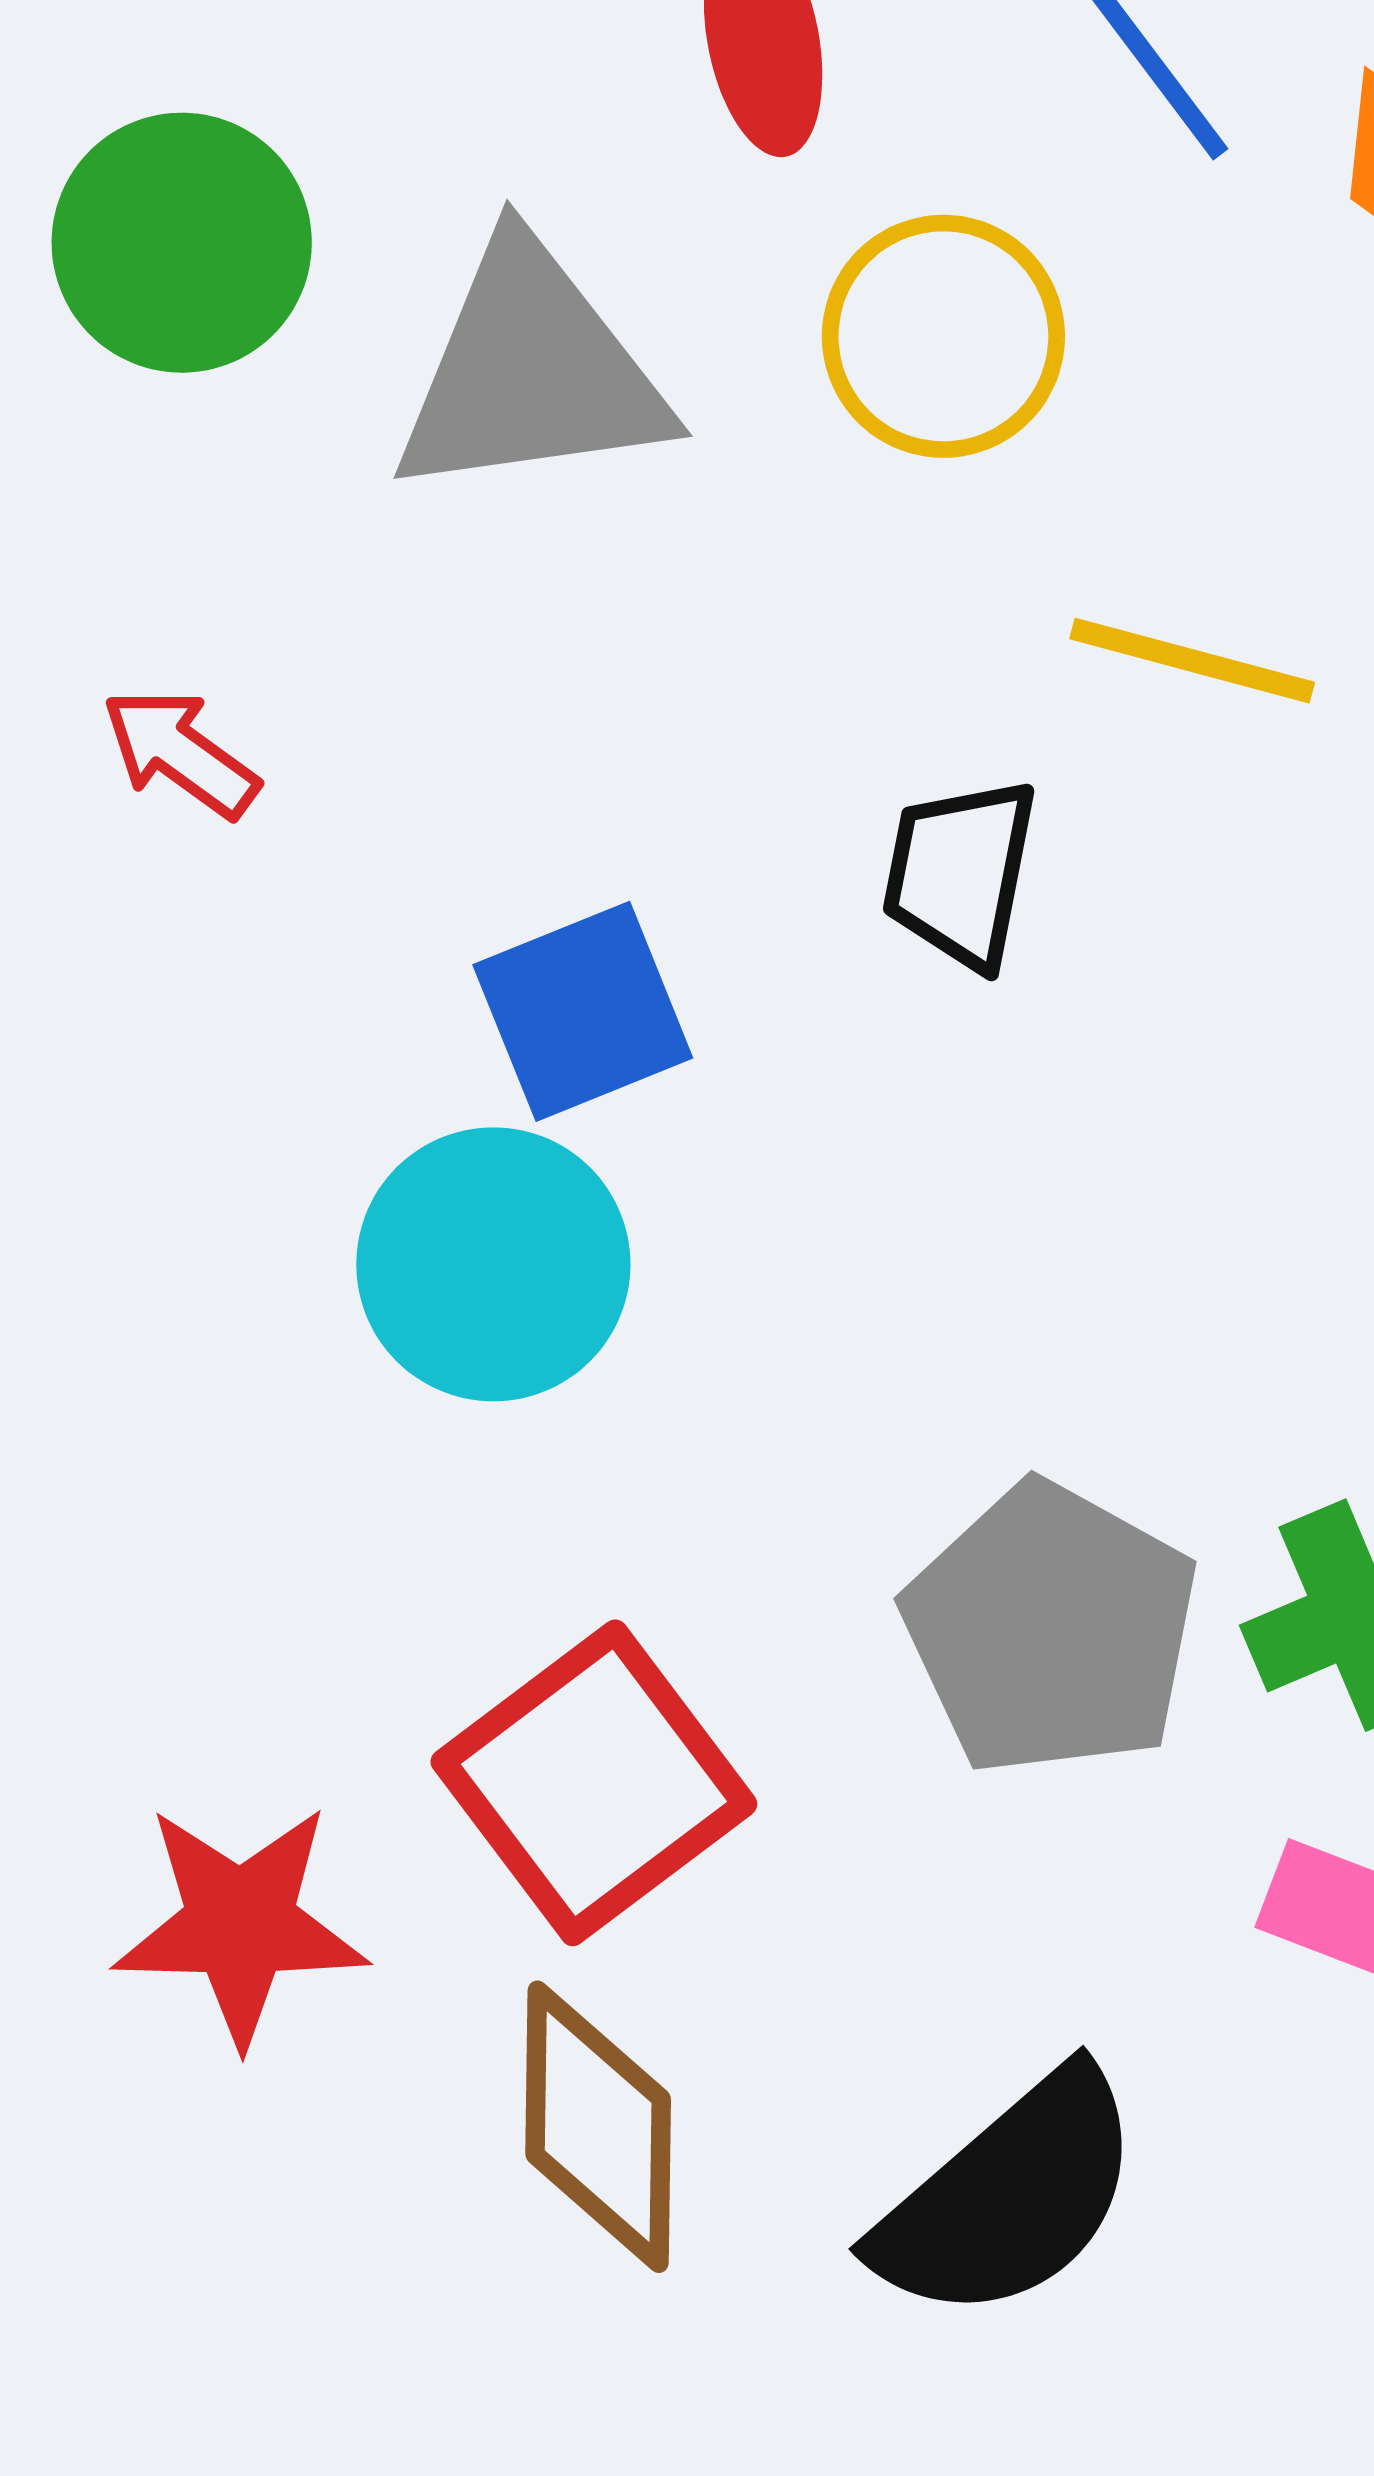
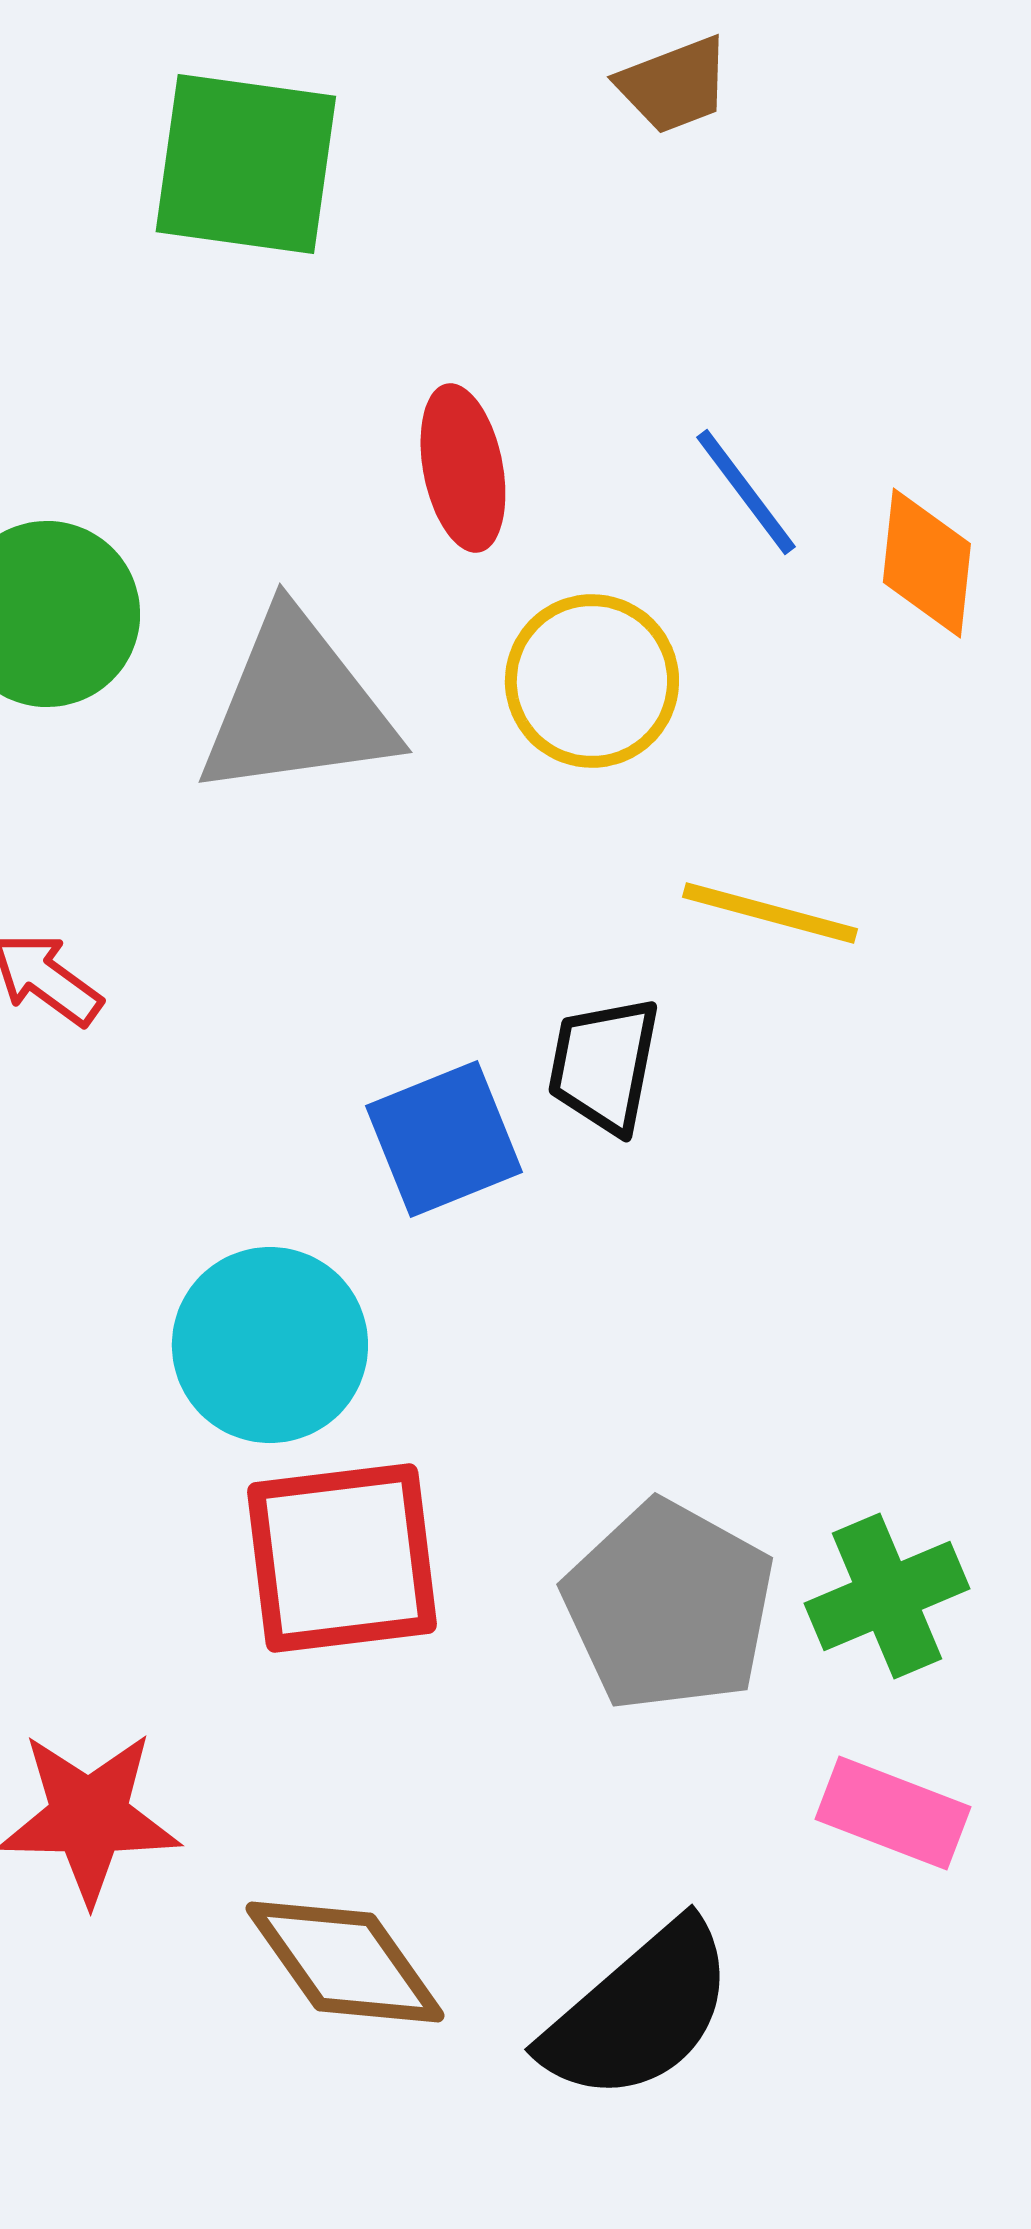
blue square: (583, 1011) -> (444, 1139), moved
red square: (594, 1783) -> (342, 1558), moved, turned 30
brown diamond: (598, 2127) -> (345, 1962), turned -36

